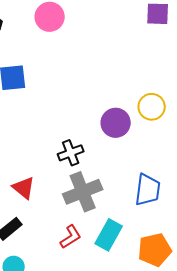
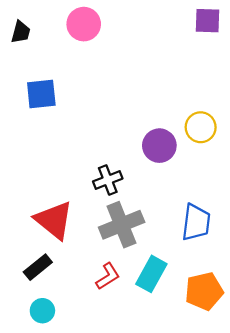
red triangle: (24, 188) -> (54, 220), size x1.5

